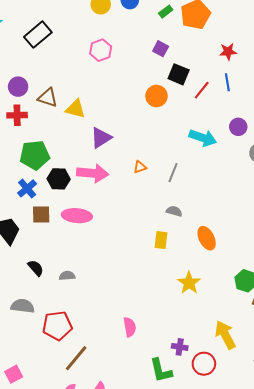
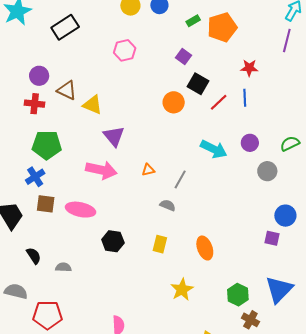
purple triangle: (101, 138) -> (114, 136), turned -45
black hexagon: (59, 179) -> (113, 241), moved
gray semicircle: (174, 211) -> (168, 205), moved

